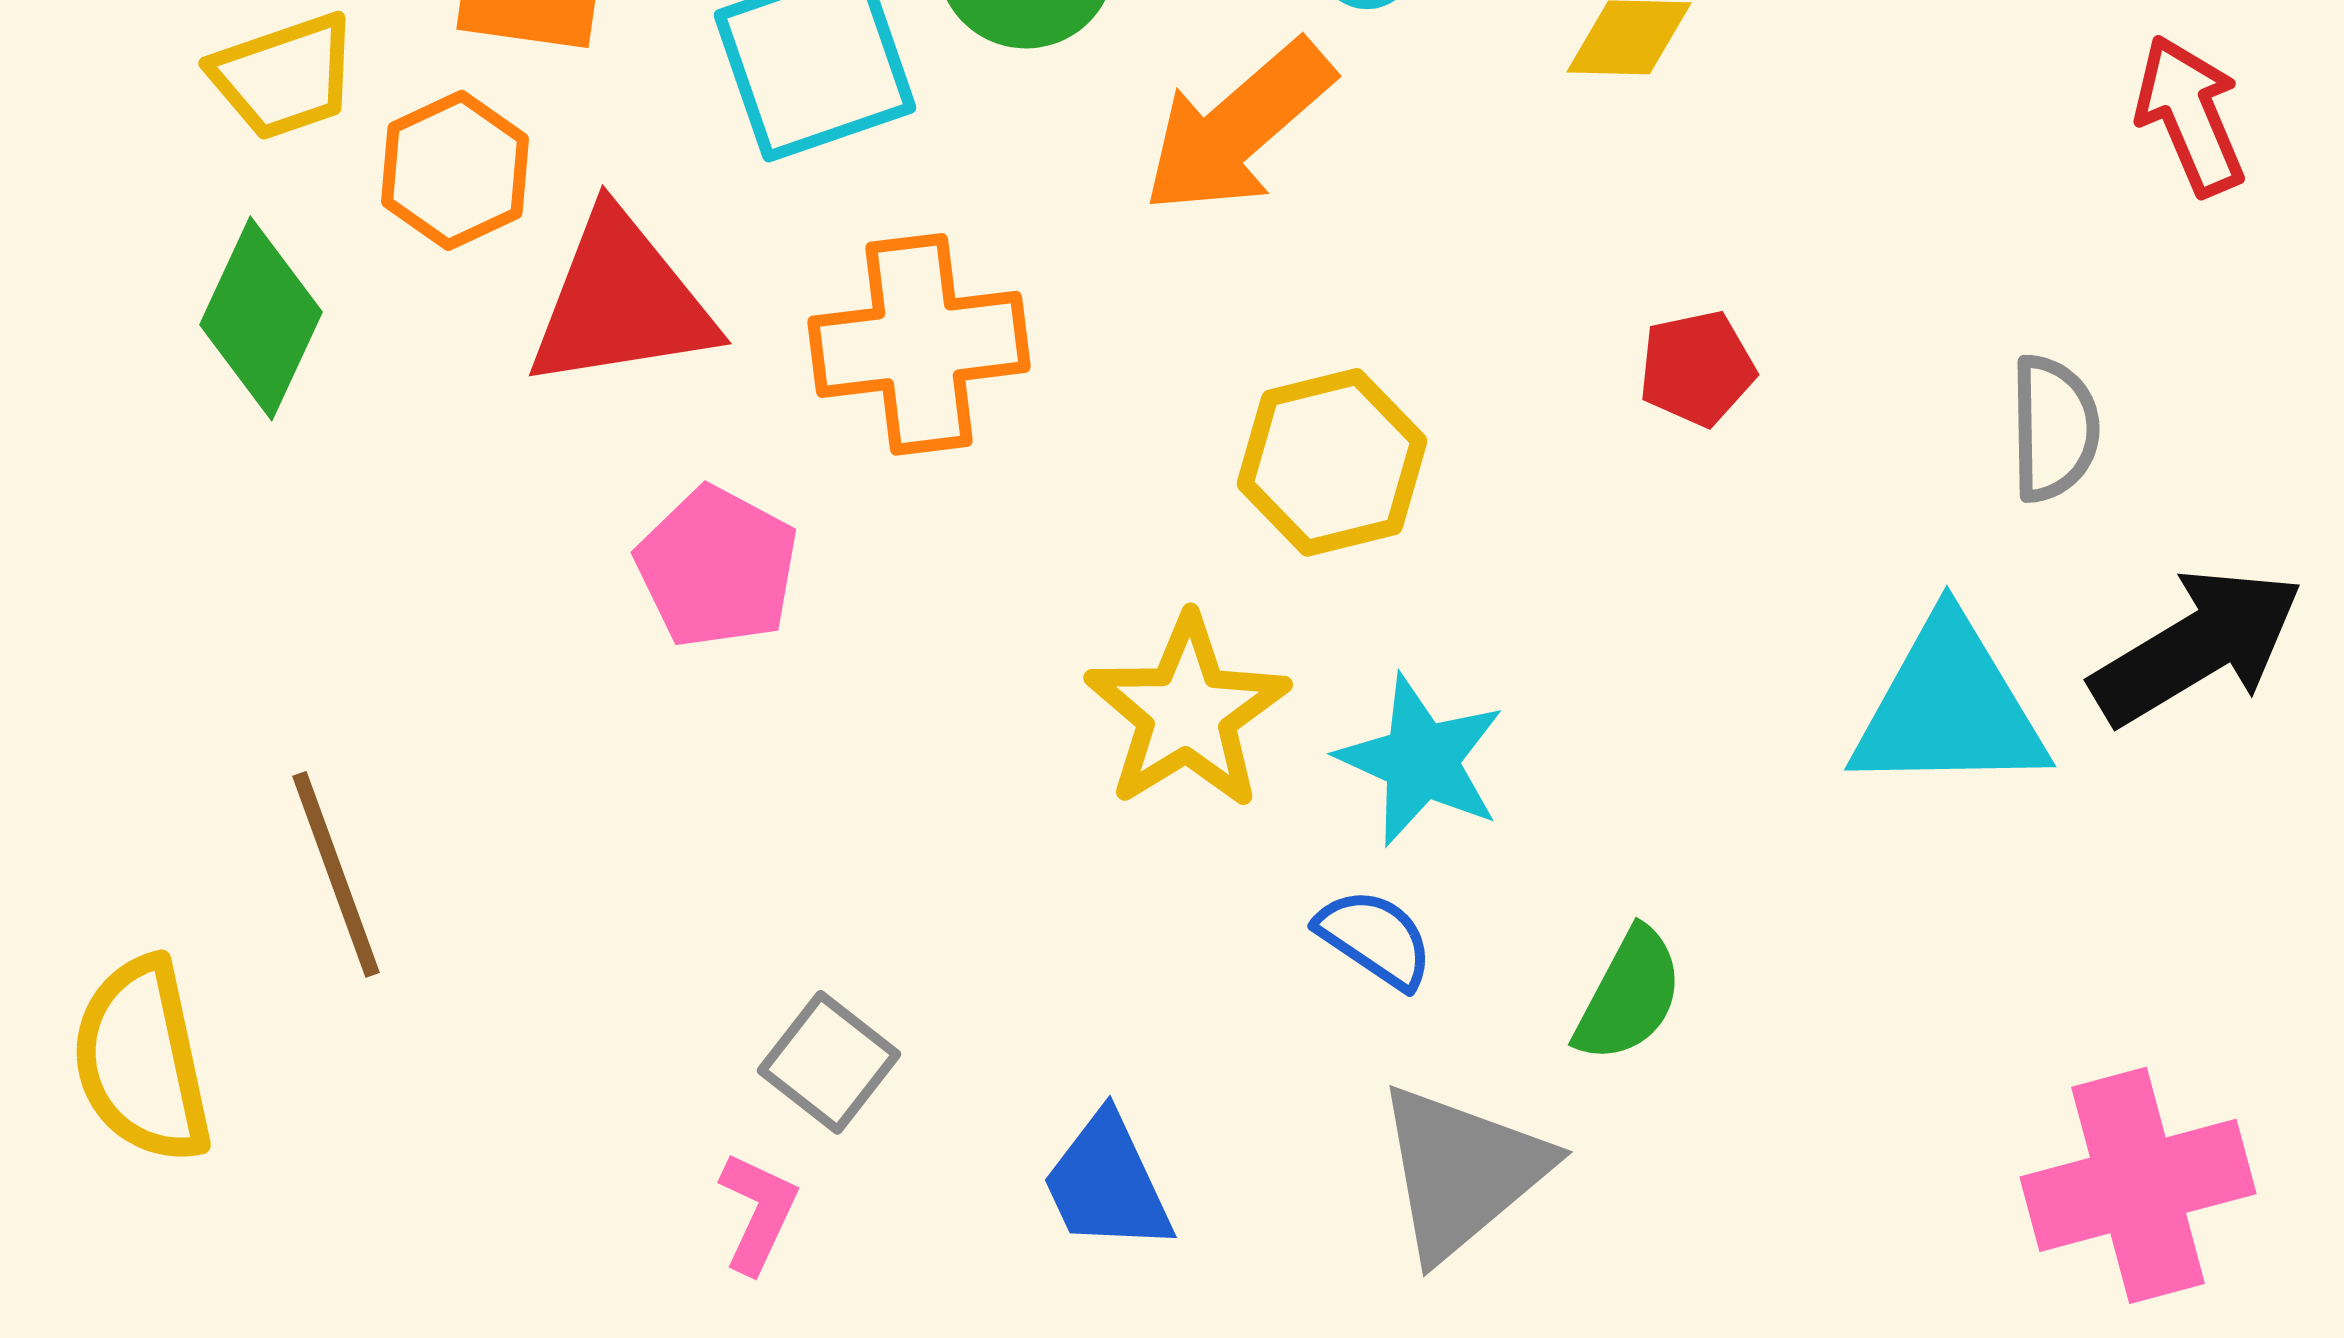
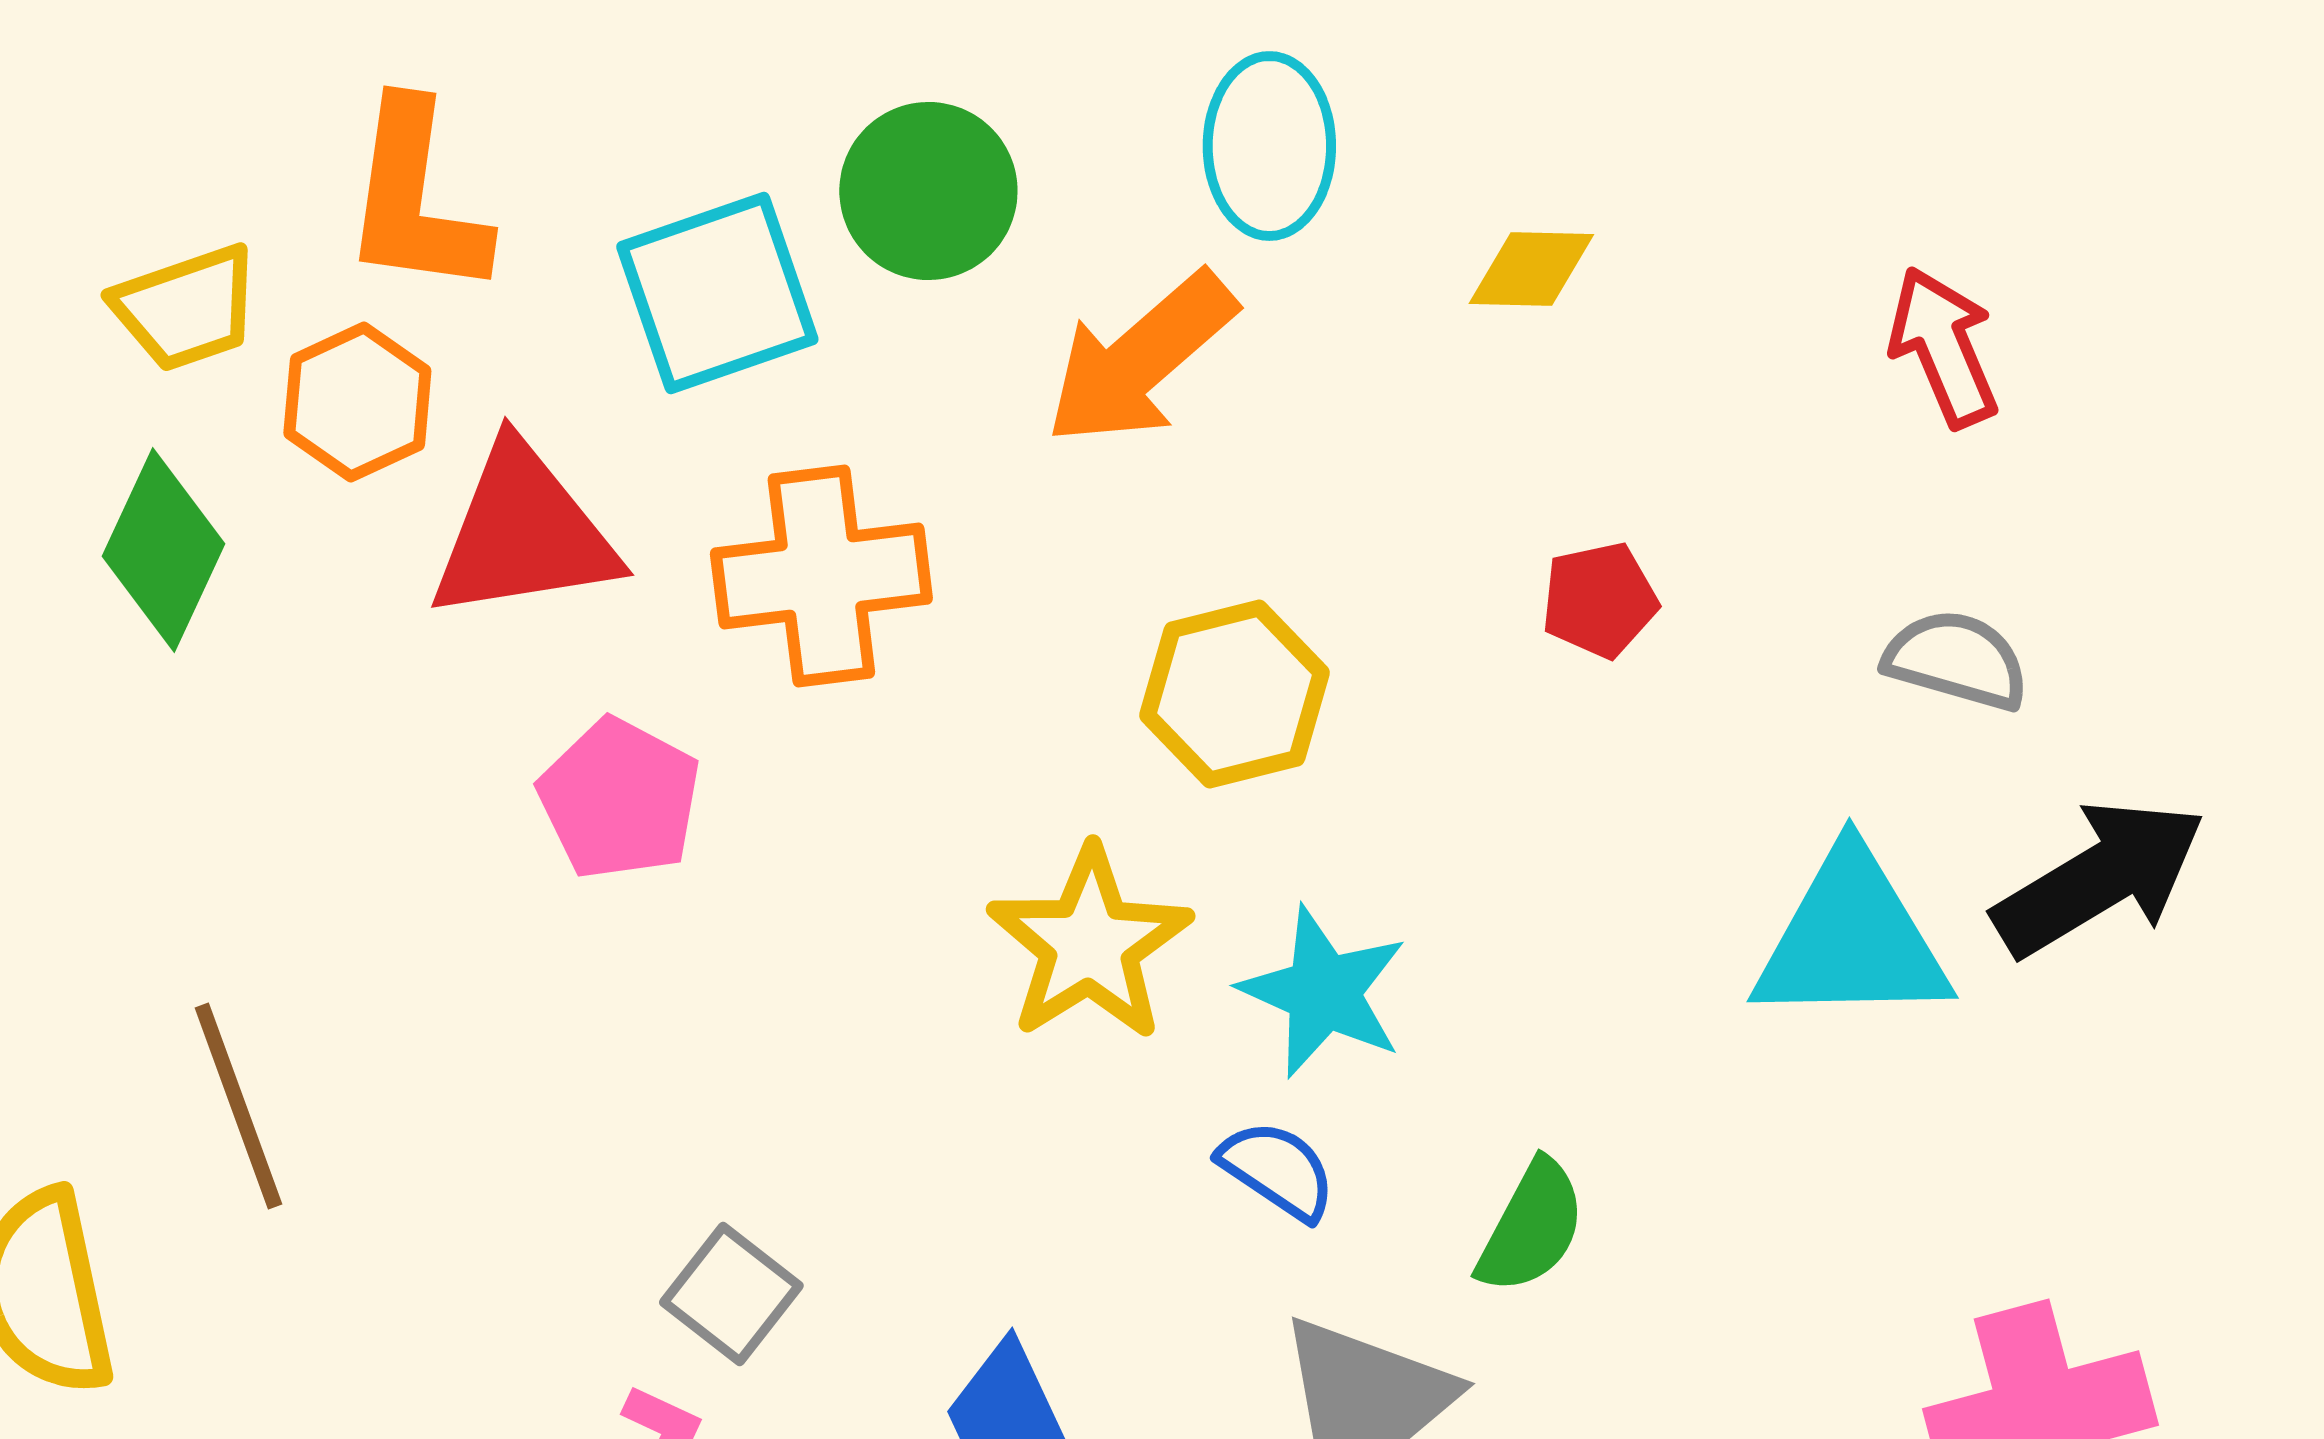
red arrow: (2190, 115) -> (1943, 347), moved
gray semicircle: (2054, 428) -> (1956, 660), turned -73

